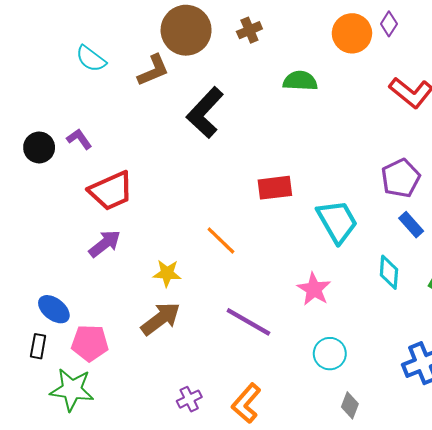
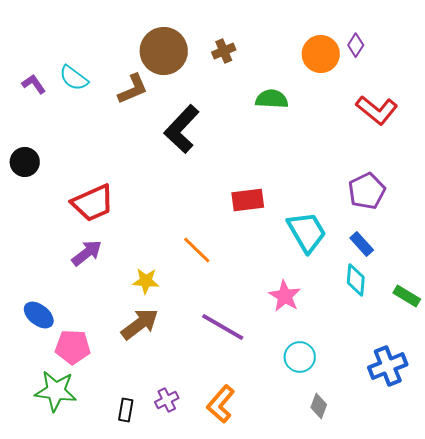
purple L-shape: (79, 139) -> (34, 84), moved
blue rectangle: (411, 225) -> (362, 244), moved
black rectangle: (38, 346) -> (126, 410), moved

